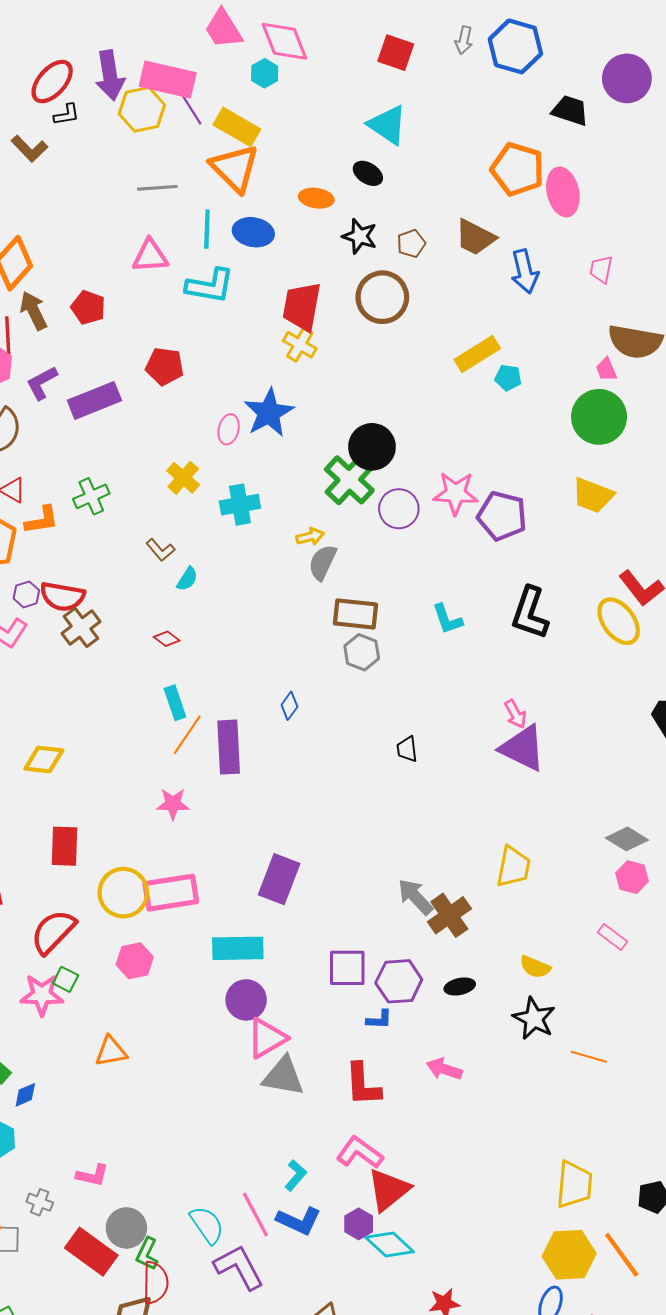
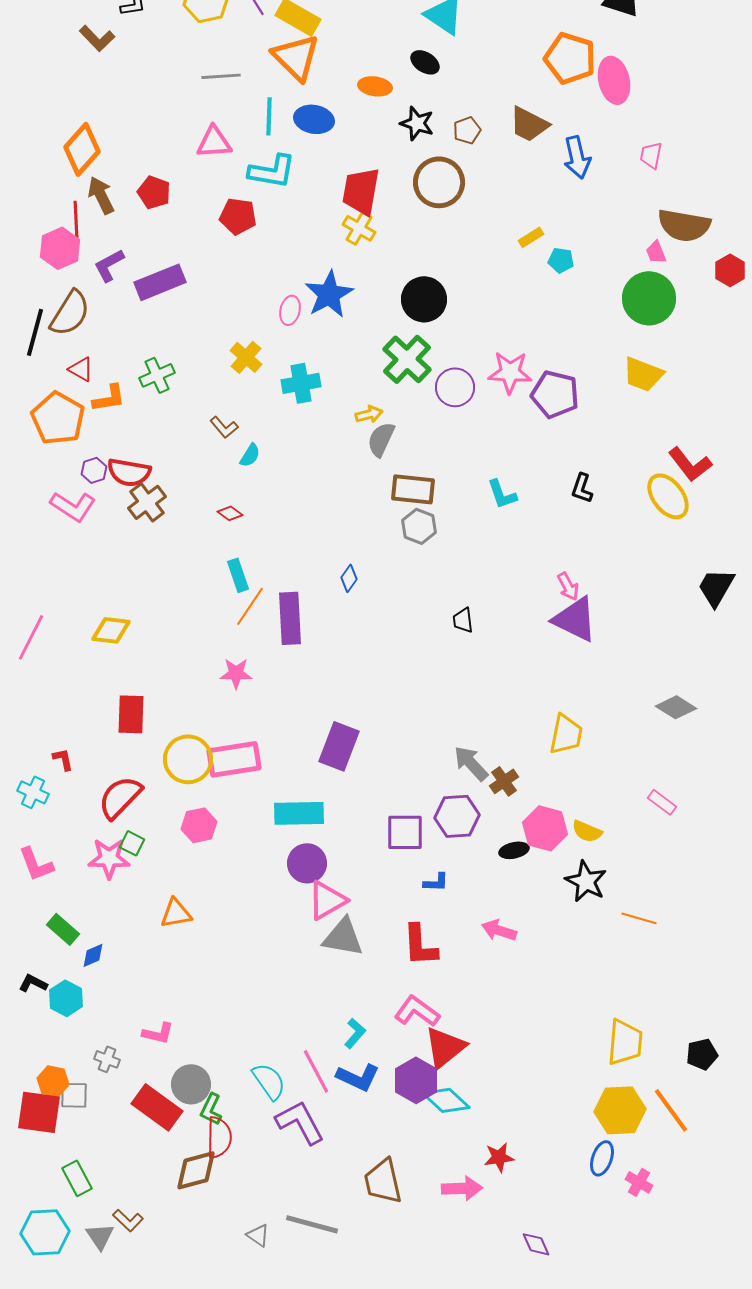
yellow rectangle: (477, 354) -> (531, 237), size x0.6
red pentagon: (165, 366) -> (238, 216), moved
black circle: (372, 447) -> (424, 299), moved
black L-shape: (530, 613) -> (582, 488), size x0.6
pink hexagon: (632, 877) -> (545, 828), moved, size x1.4
brown cross: (449, 915) -> (504, 781), size x0.7
purple hexagon: (399, 981) -> (457, 816), moved
purple hexagon: (359, 1224) -> (416, 1080), size x1.5

